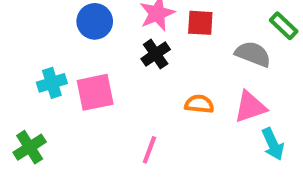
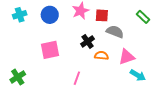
black cross: (156, 54) -> (88, 41), moved
gray semicircle: (253, 54) -> (115, 32), moved
cyan cross: (52, 83) -> (20, 15), moved
cyan arrow: (273, 144) -> (138, 75), turned -35

